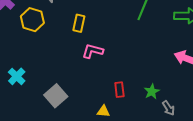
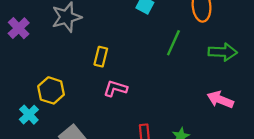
yellow hexagon: (32, 20) -> (51, 90), moved

